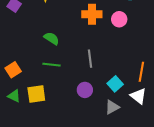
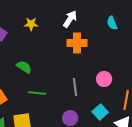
pink circle: (119, 19) -> (104, 79), moved
green semicircle: (52, 38) -> (24, 67), moved

